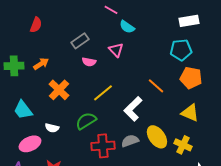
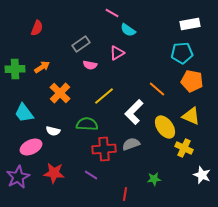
pink triangle: (116, 50) -> (117, 53), turned 42
green semicircle: (86, 121) -> (87, 124), turned 35
yellow ellipse: (157, 137) -> (165, 127), moved

